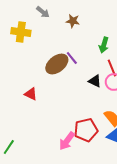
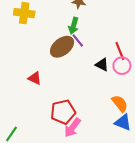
green arrow: (104, 45) -> (74, 26), moved
red pentagon: (86, 130) -> (63, 112), moved

